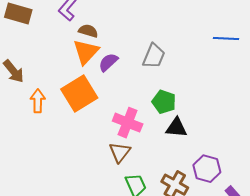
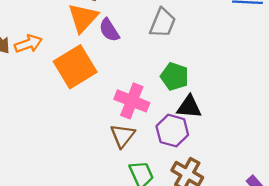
purple semicircle: (108, 62) -> (109, 30), turned -80
orange arrow: (38, 101) -> (28, 44), moved, turned 70
purple hexagon: (207, 169) -> (172, 131), moved

